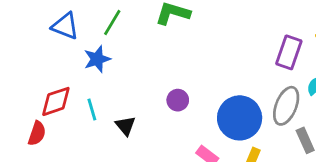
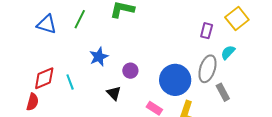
purple rectangle: (289, 52) -> (207, 31), size x0.7
blue star: (97, 59) -> (99, 57), moved
black triangle: (125, 126) -> (114, 93), moved

